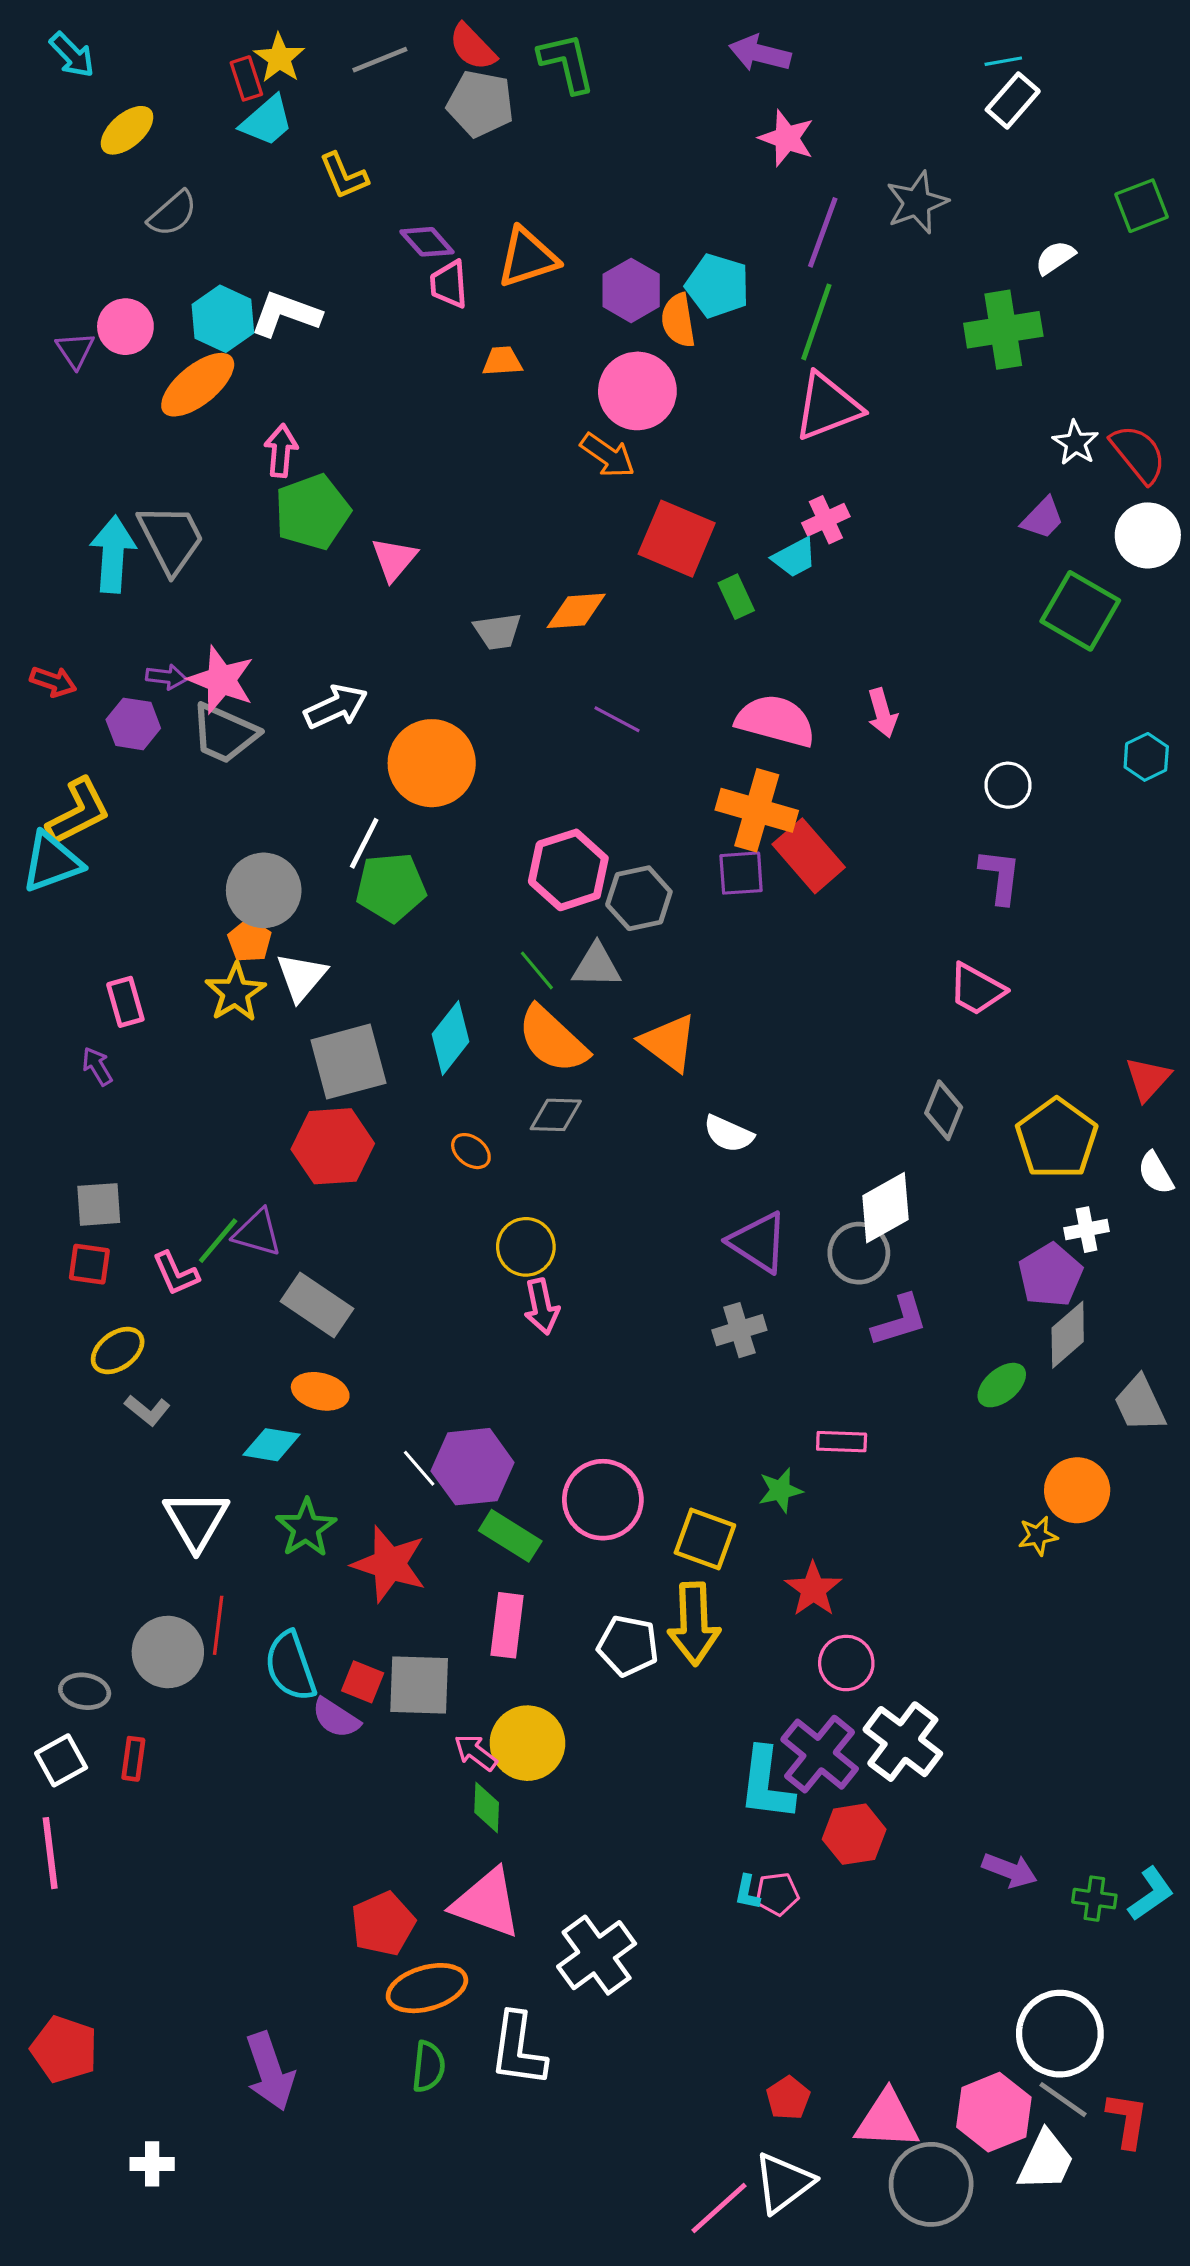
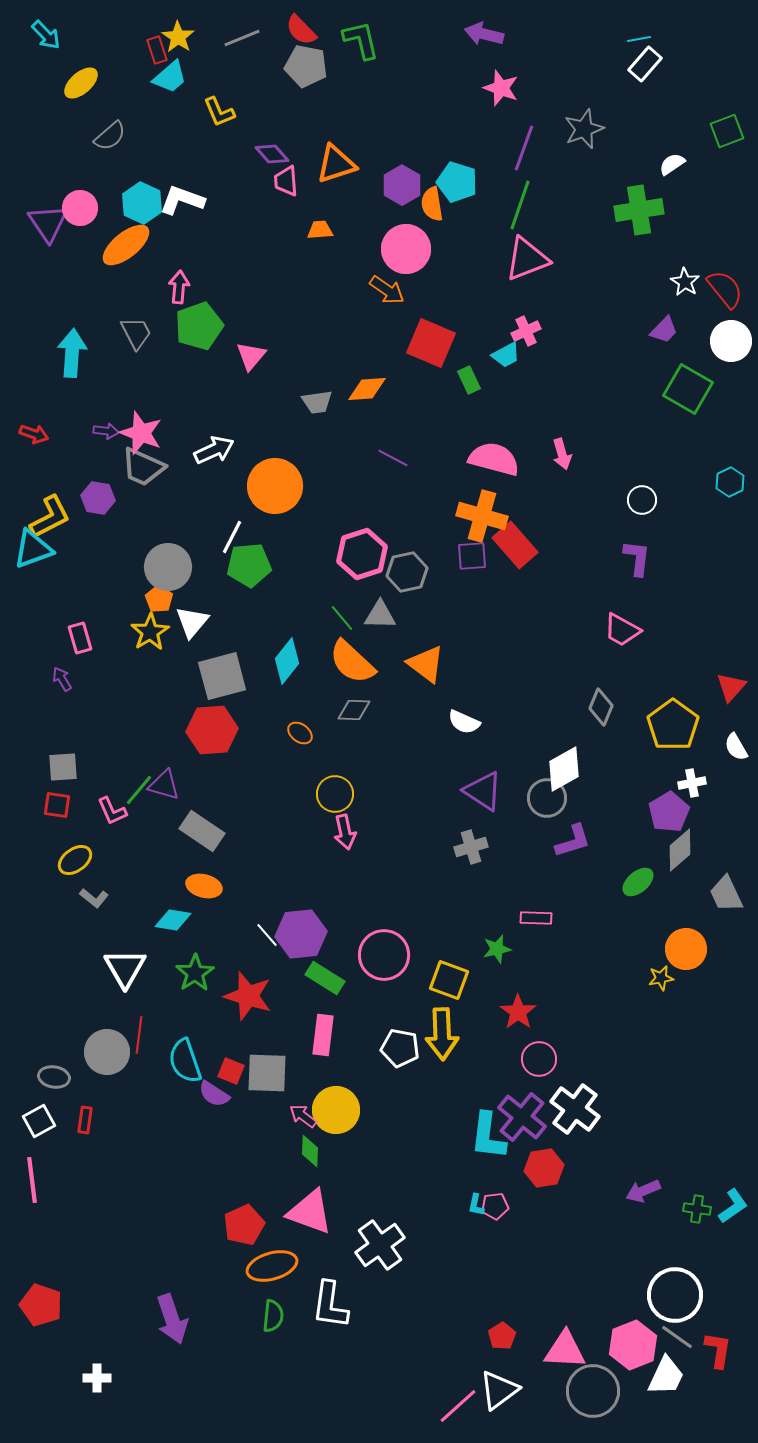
purple triangle: (75, 350) -> (48, 223), size x1.6
gray trapezoid: (171, 539) -> (136, 333), moved, size x0.7
purple hexagon: (133, 724) -> (98, 498), moved
purple arrow: (1010, 1870) -> (643, 1191), turned 136

